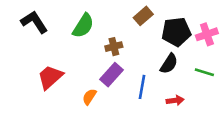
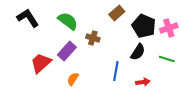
green semicircle: (83, 26) -> (68, 21), turned -85
black pentagon: (176, 32) -> (144, 26), turned 30
brown cross: (114, 47) -> (93, 38), turned 32
purple rectangle: (111, 75) -> (67, 51), moved

